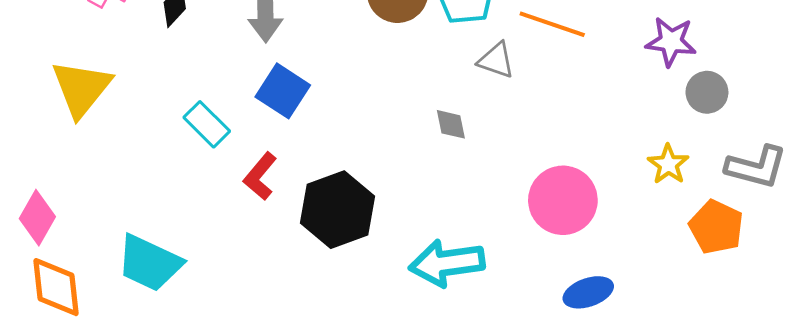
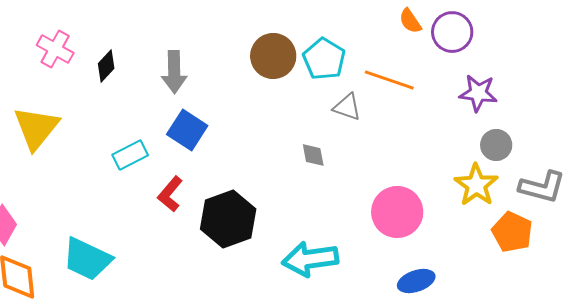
gray circle: (707, 92) -> (496, 145), moved
cyan rectangle: (207, 124) -> (130, 155), turned -72
yellow star: (668, 164) -> (476, 185), size x1.4

